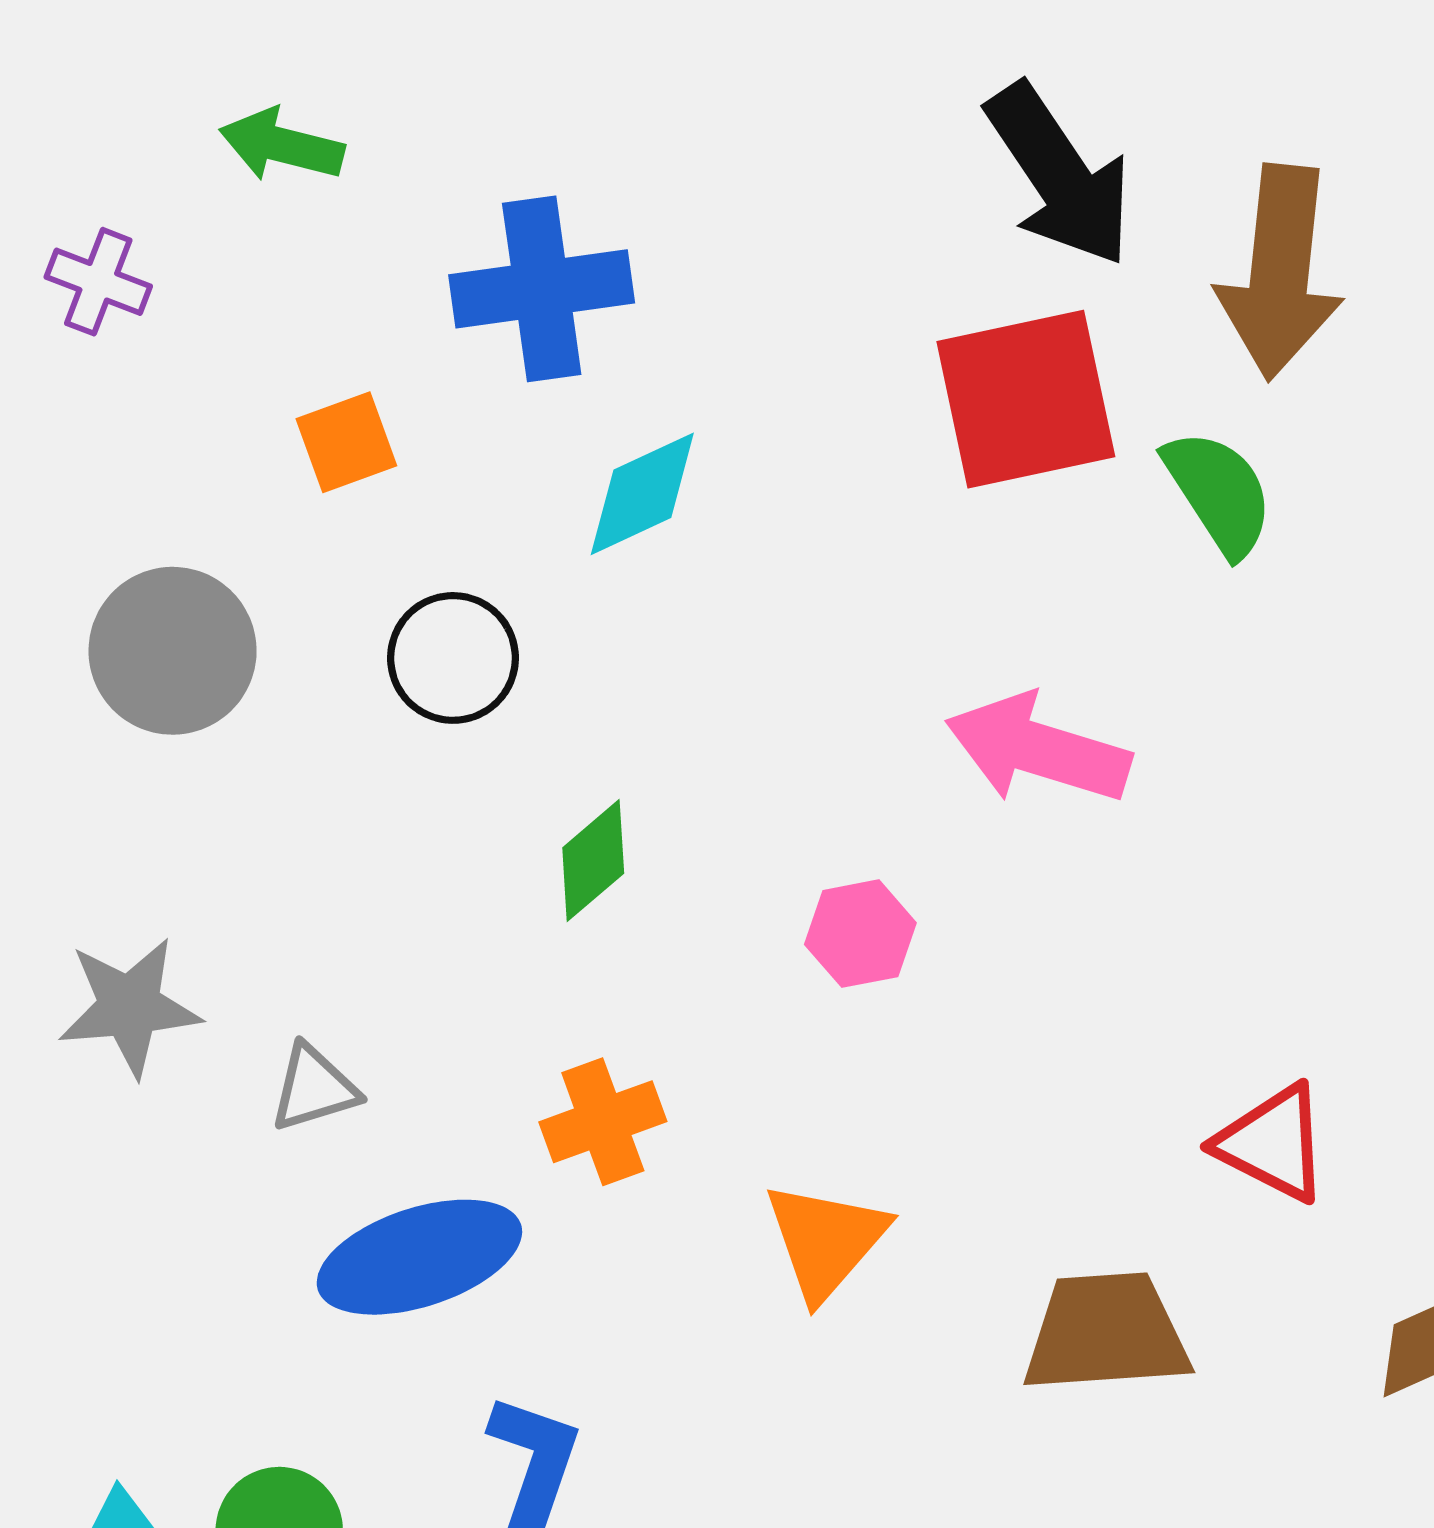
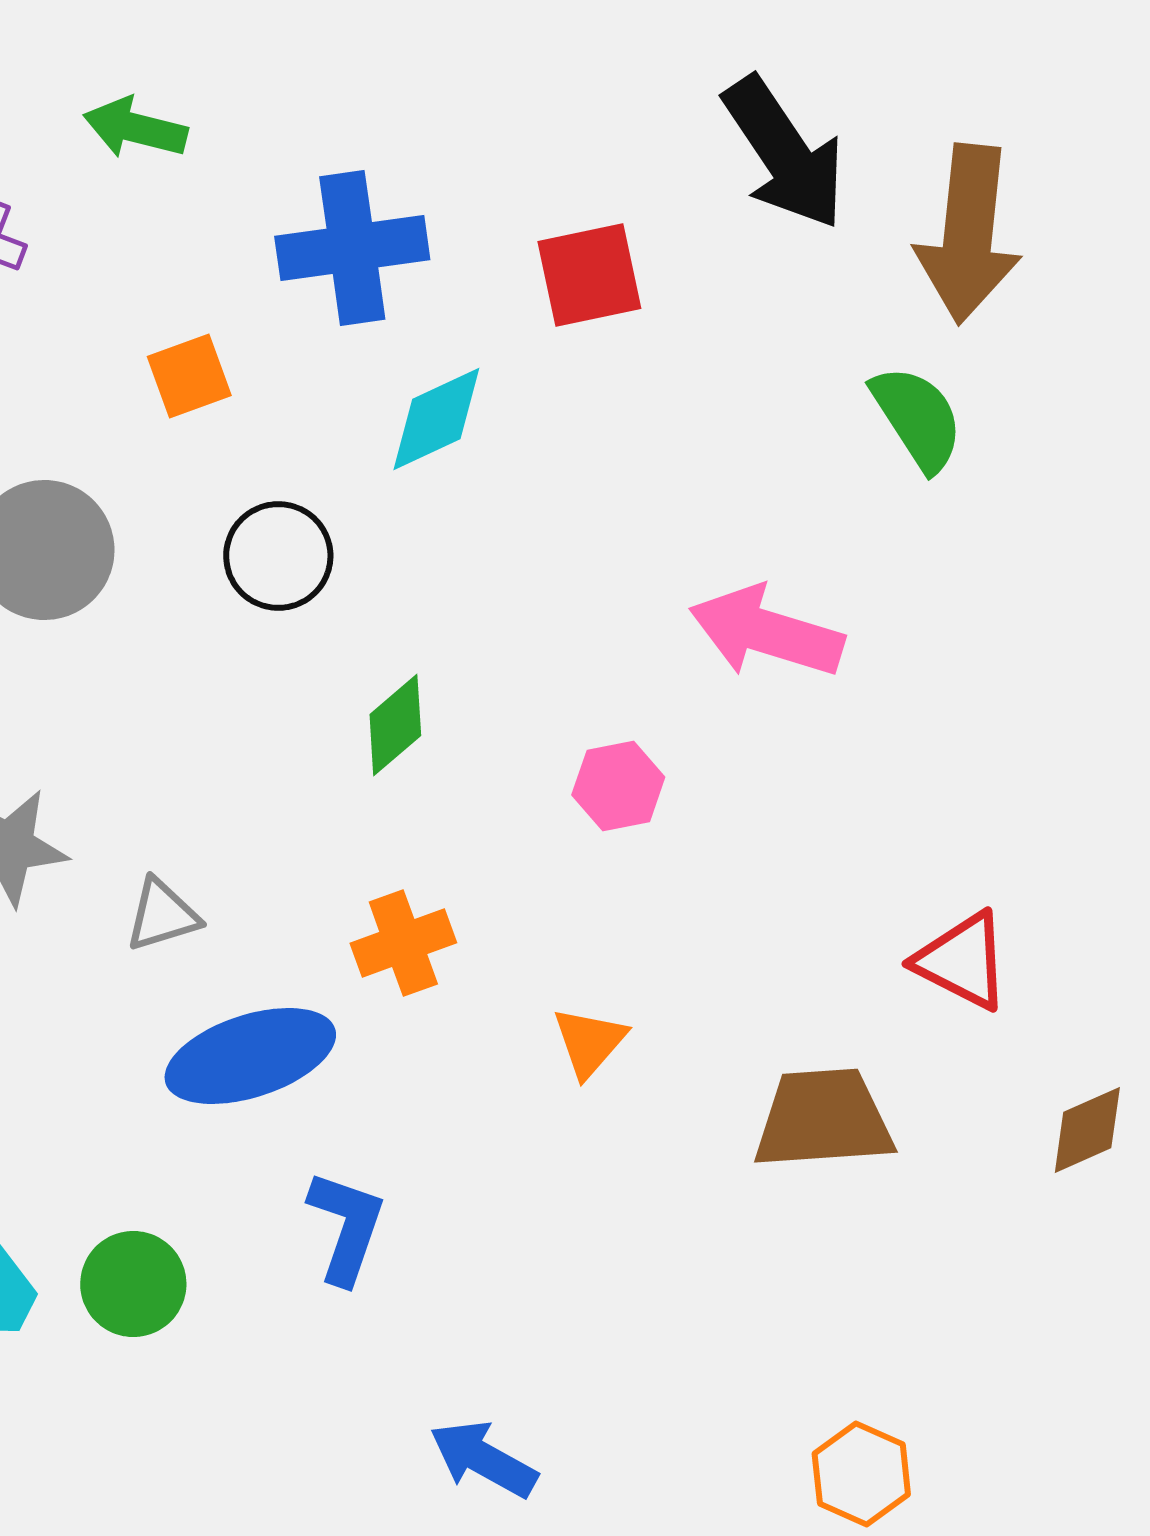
red square: (1026, 399) -> (589, 275), moved, size x0.7
orange triangle: (826, 1240) -> (589, 1042), size x0.7

